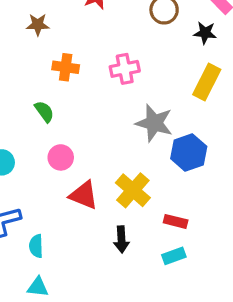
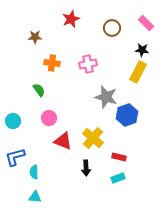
black star: (205, 33) -> (142, 50), moved

